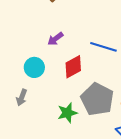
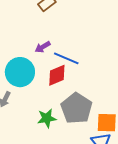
blue line: (103, 47) -> (66, 58), moved
cyan circle: (34, 67) -> (20, 72), size x1.5

